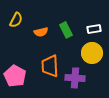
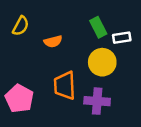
green rectangle: (66, 30) -> (98, 27), moved
yellow circle: (92, 53) -> (102, 62), moved

